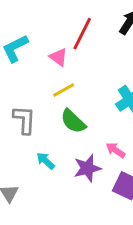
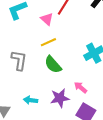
cyan arrow: (46, 161) -> (31, 100), moved, turned -40

